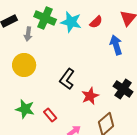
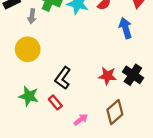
black L-shape: (67, 79) -> (63, 78), moved
red star: (90, 96) -> (107, 76), moved, turned 30

